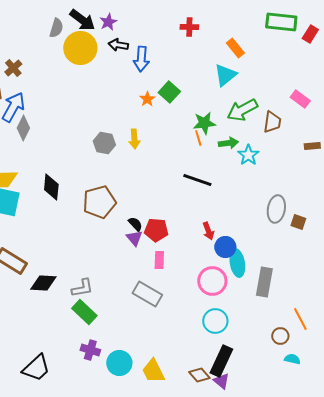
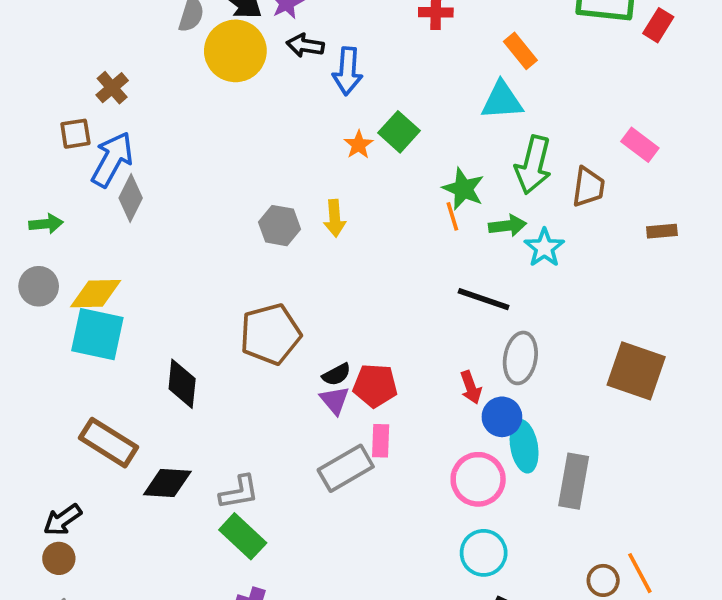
cyan triangle: (225, 75) -> (502, 101), turned 35
green arrow: (242, 110) -> (533, 165), turned -48
green star: (204, 123) -> (463, 189), turned 30
black line: (197, 180) -> (484, 299), moved
black diamond: (51, 187) -> (182, 384), moved
gray ellipse: (276, 209) -> (520, 358), moved
brown square: (298, 222) -> (636, 371), size x2.0
black semicircle: (135, 224) -> (336, 375), turned 105
gray rectangle: (147, 294) -> (346, 468), moved, turned -60
orange line: (300, 319) -> (640, 573), moved

